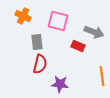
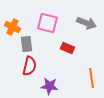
orange cross: (23, 16) -> (12, 27), moved
gray arrow: (94, 32) -> (86, 23), moved

